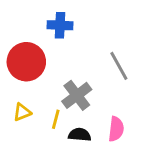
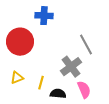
gray cross: (77, 95) -> (71, 67), moved
pink semicircle: (116, 129) -> (84, 90), turned -30

